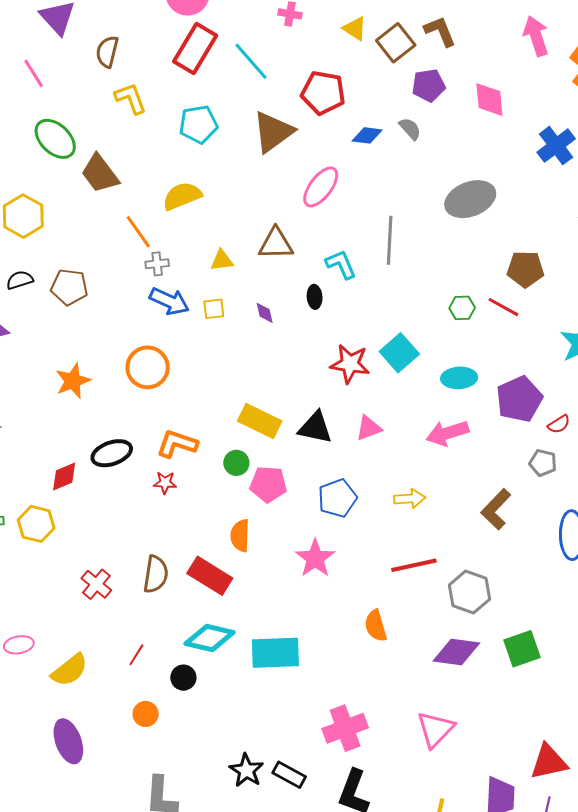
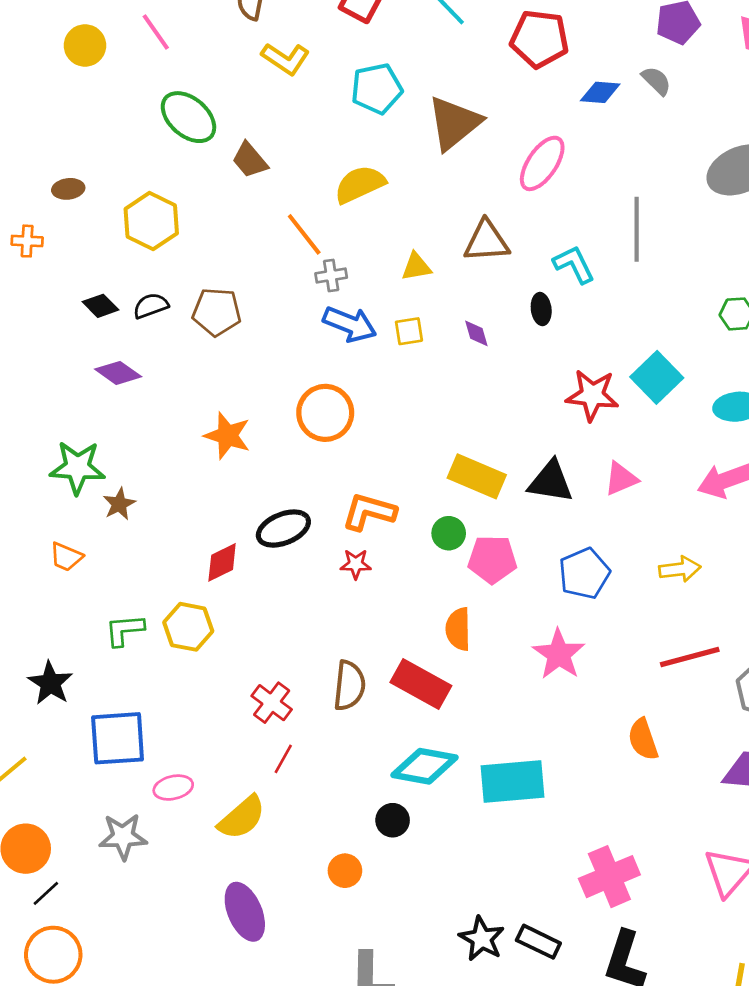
yellow L-shape: (131, 98) -> (286, 59), turned 147
brown triangle: (273, 132) -> (454, 123), moved
brown trapezoid: (100, 174) -> (250, 160), size x0.7
orange star: (73, 381) -> (227, 436), turned -30
red line: (136, 655) -> (283, 759), moved

